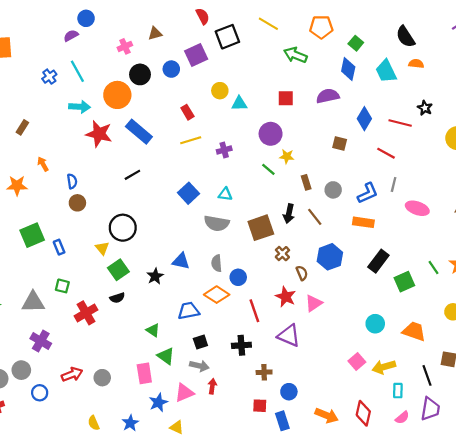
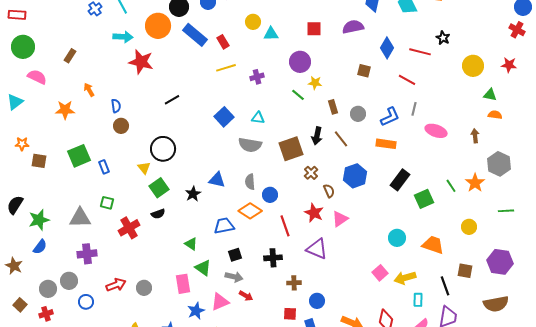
blue rectangle: (139, 132) -> (195, 35), moved
purple cross: (41, 341) -> (87, 254), turned -36
red arrow: (212, 386) -> (246, 296), turned 112

